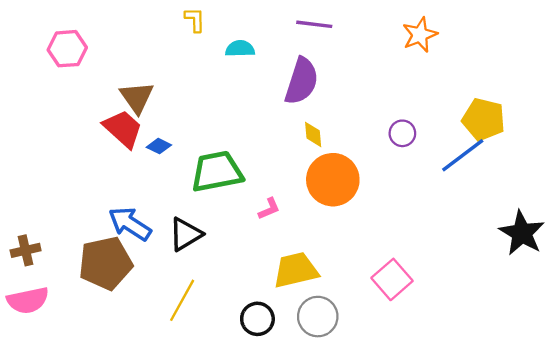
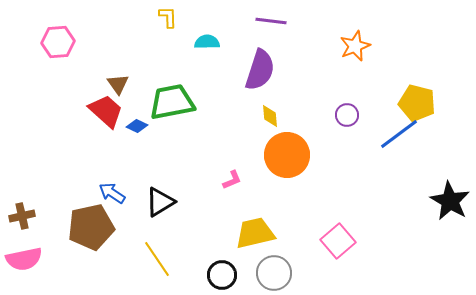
orange star: (420, 35) -> (355, 46), moved
brown triangle: (137, 97) -> (118, 84), size x0.7
green trapezoid: (217, 172) -> (172, 102), moved
blue arrow: (130, 224) -> (112, 193), size x0.7
yellow line: (182, 300) -> (157, 259), turned -63

